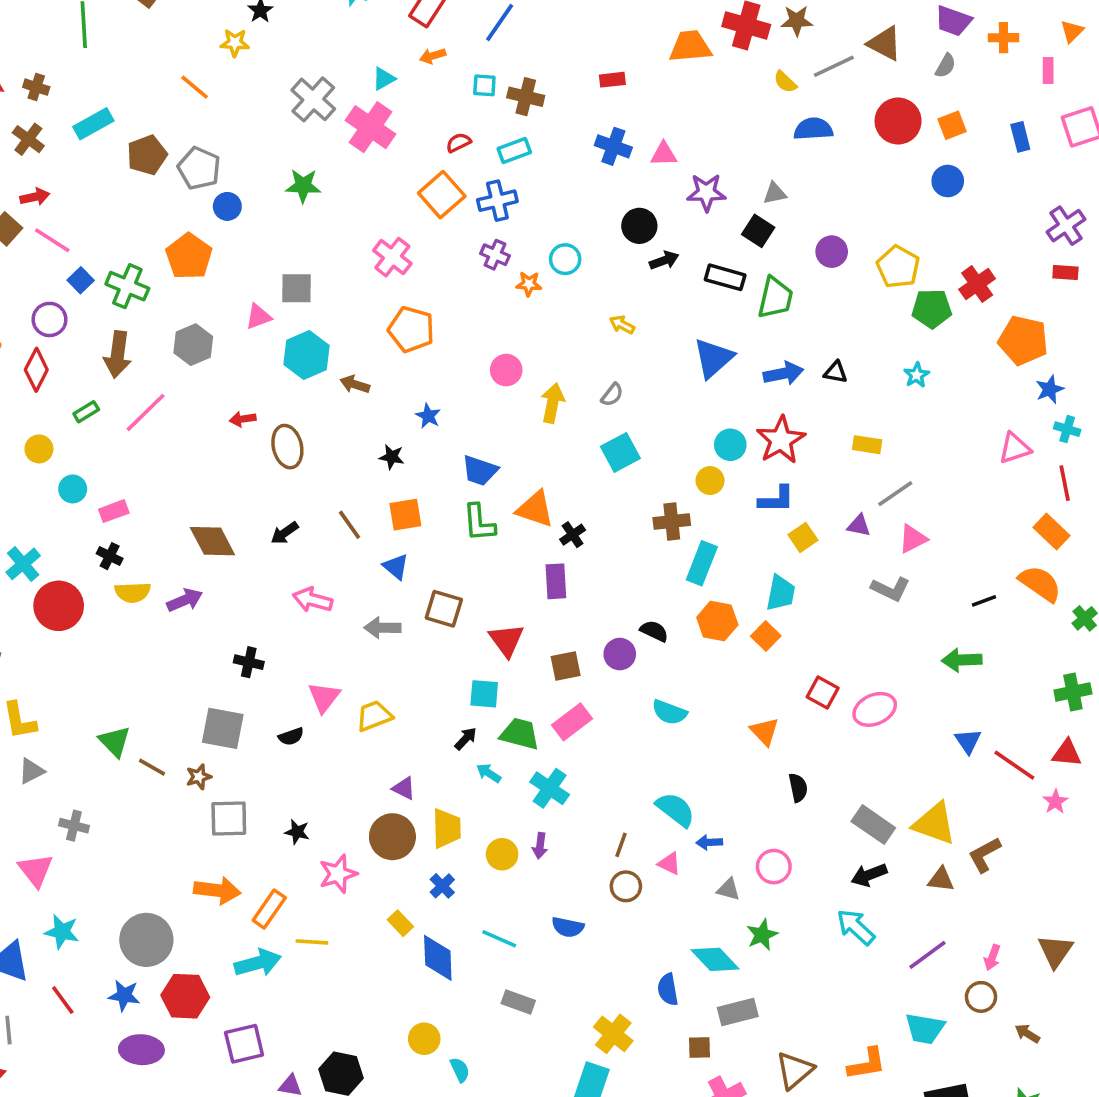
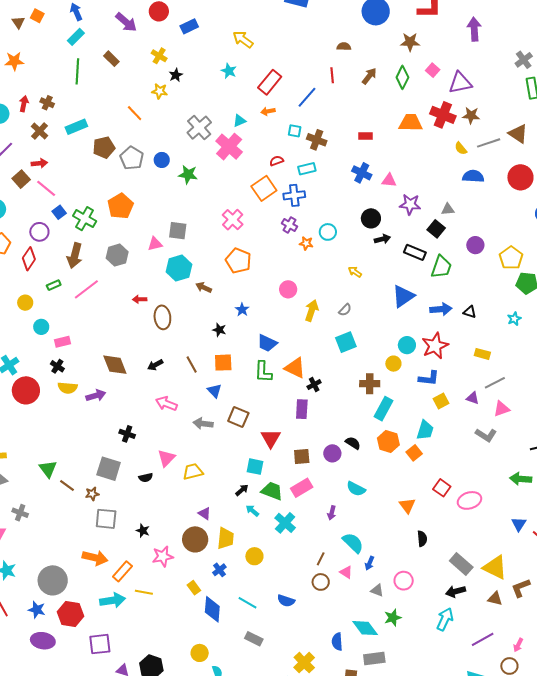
blue circle: (227, 206) -> (162, 160), moved
blue arrow: (709, 842) -> (370, 563), turned -72
purple arrow: (540, 846) -> (332, 513), moved
cyan arrow: (856, 927) -> (445, 619), turned 65

